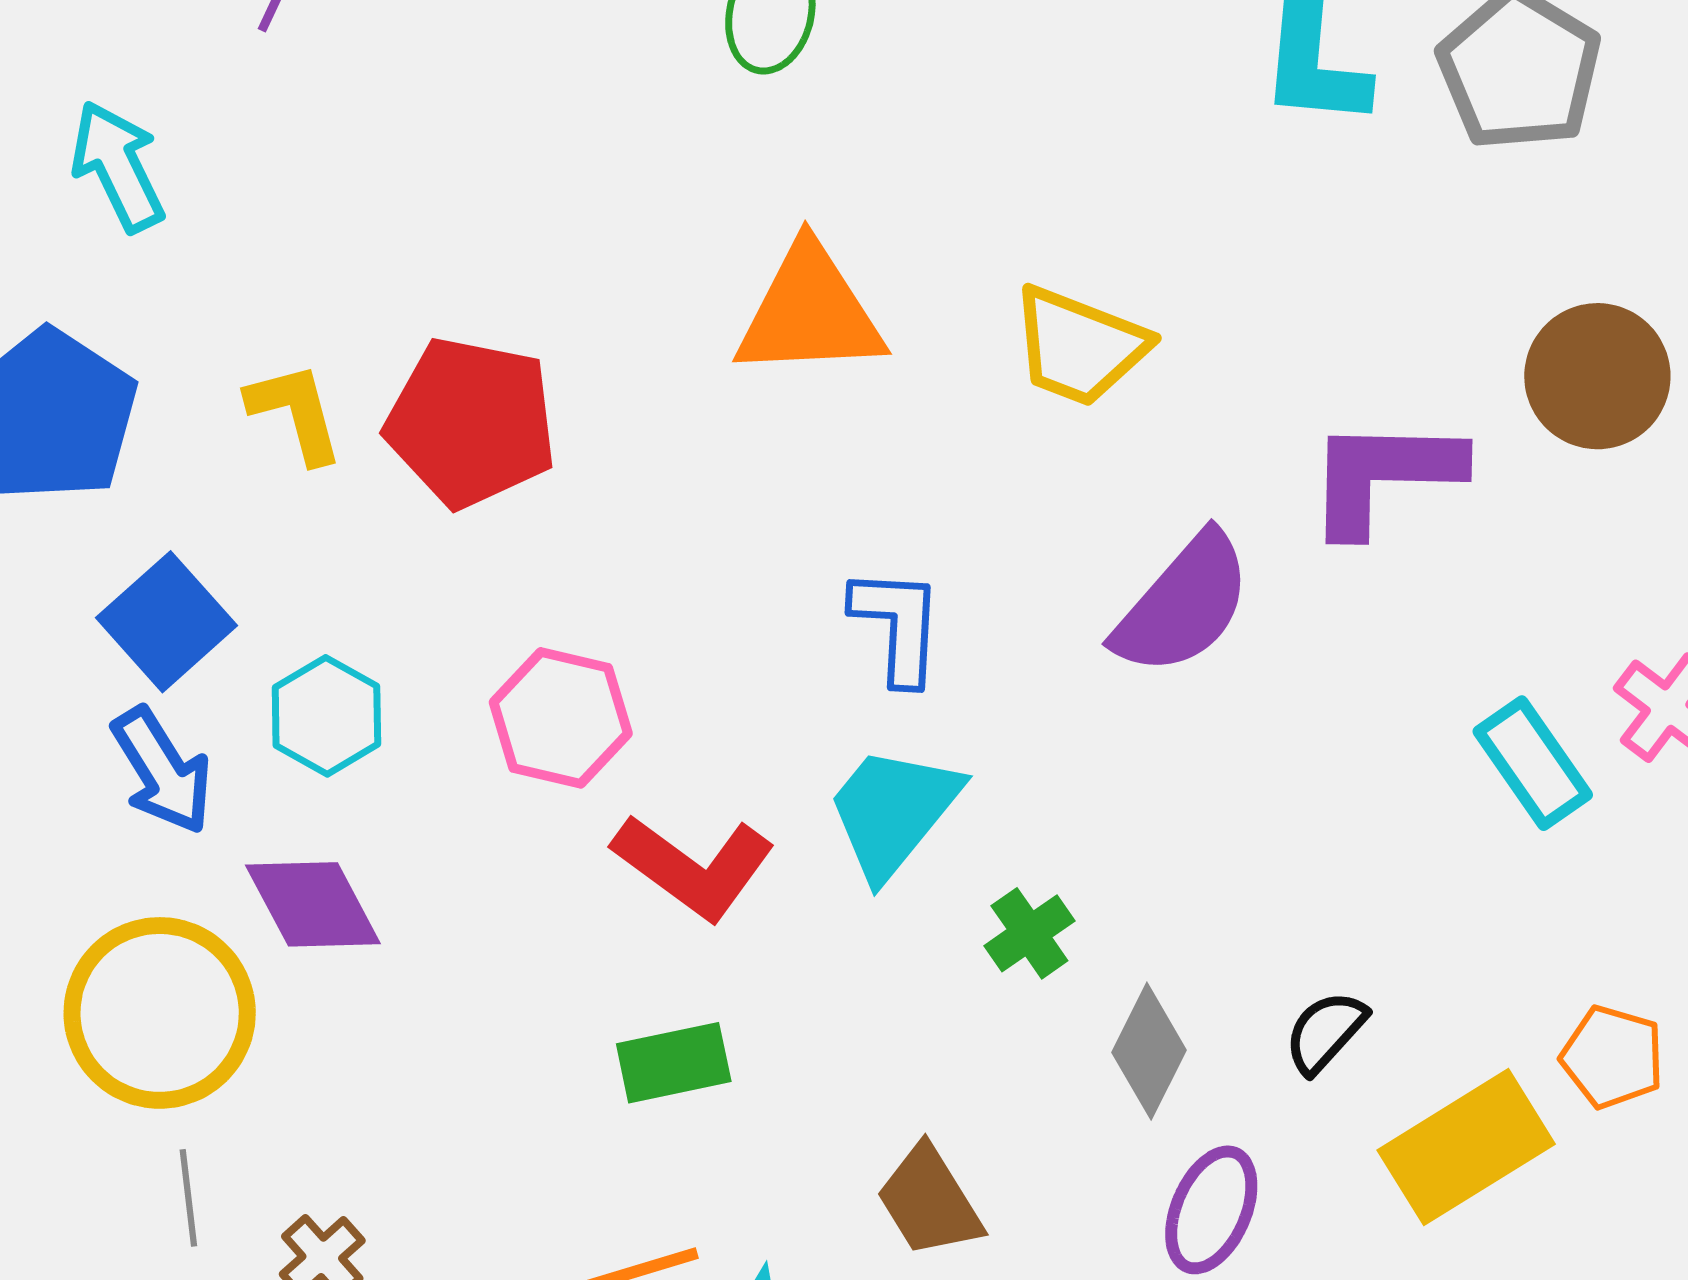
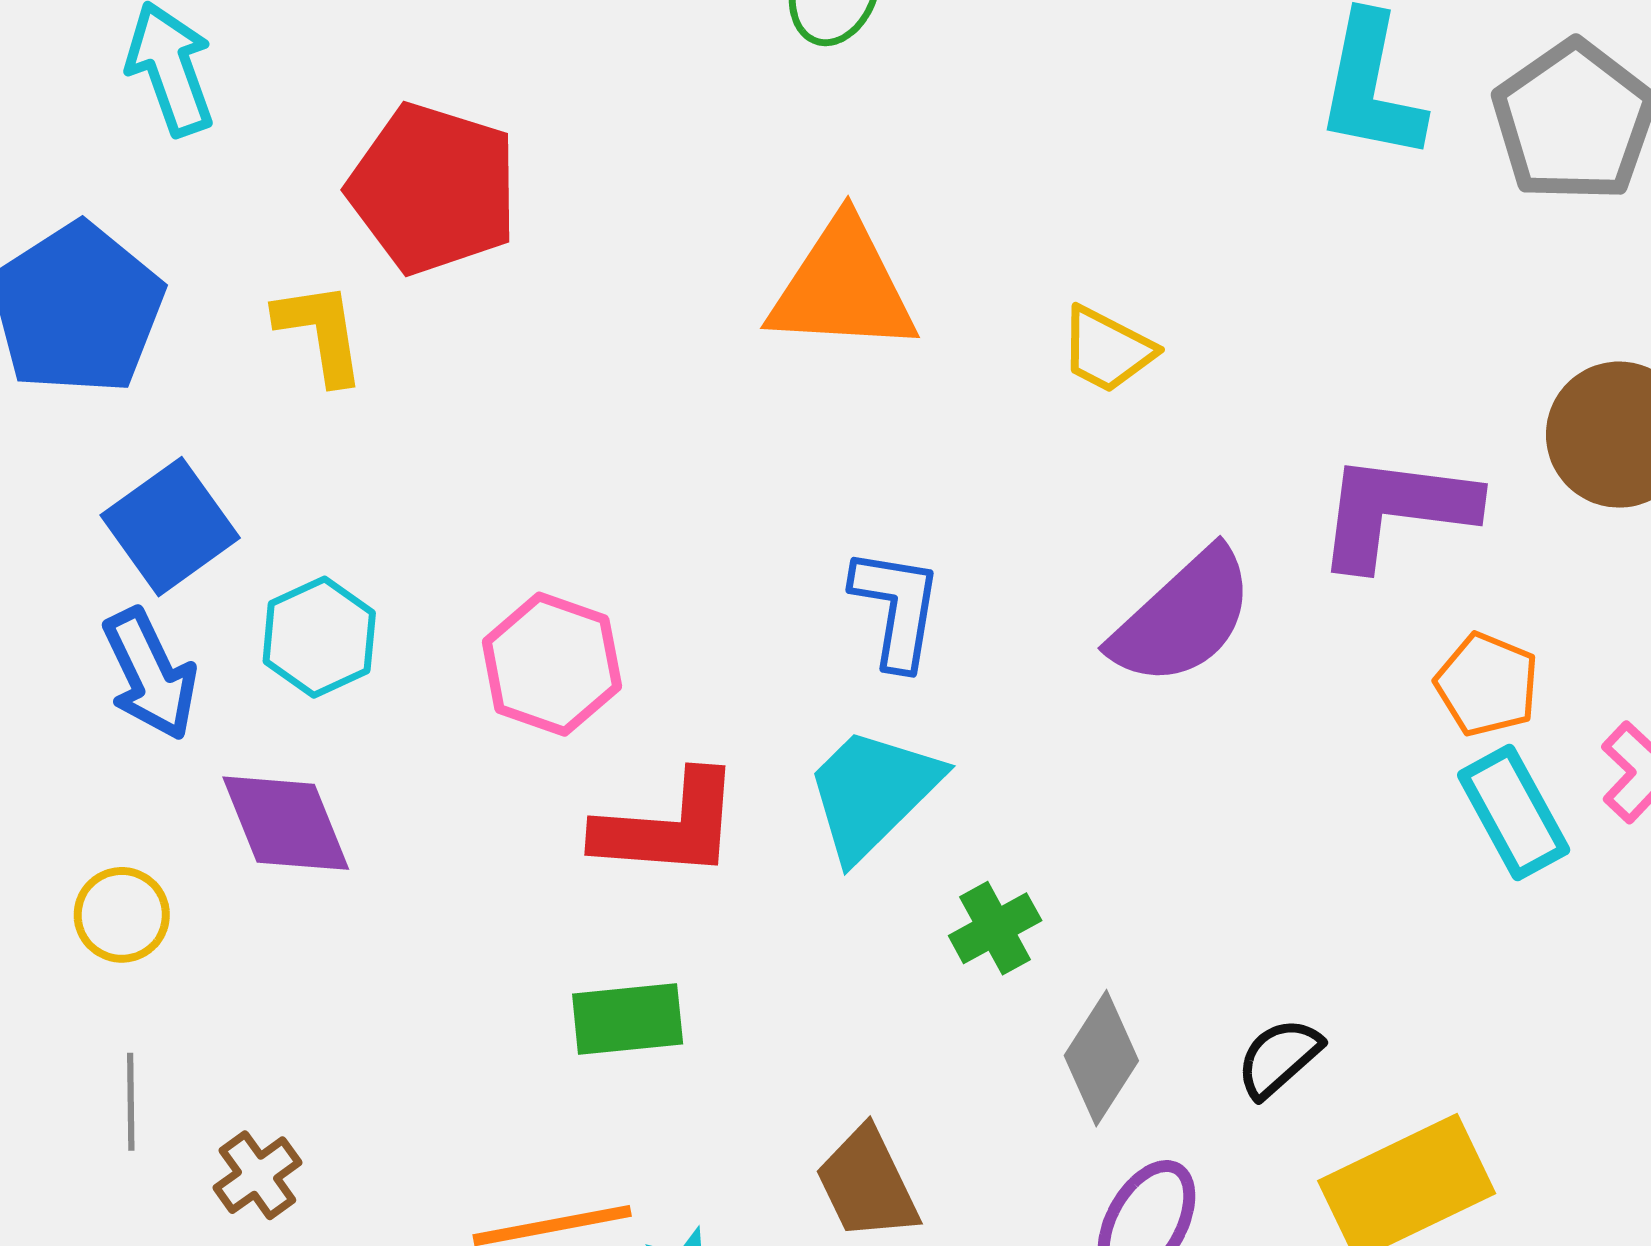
yellow trapezoid: (1079, 346) -> (1107, 350), size x0.7
red pentagon: (471, 422) -> (433, 189), moved
red L-shape: (694, 866) -> (668, 826), turned -38
yellow circle: (160, 1013) -> (122, 915), size x0.5
orange pentagon: (1612, 1057) -> (1487, 684), moved

